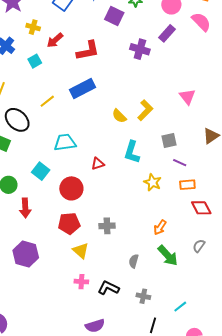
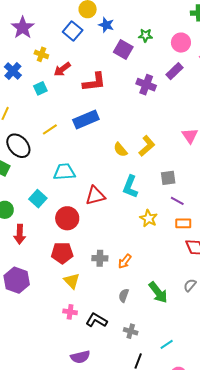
red triangle: (98, 164) -> (95, 196), size x1.5
orange arrow: (160, 227) -> (125, 261), moved

